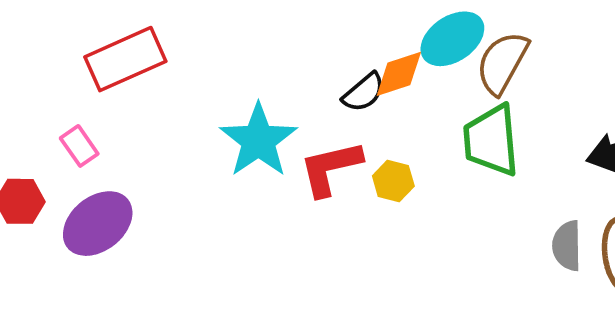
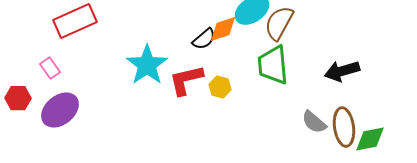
gray semicircle: (567, 246) -> (314, 122), turned -48

